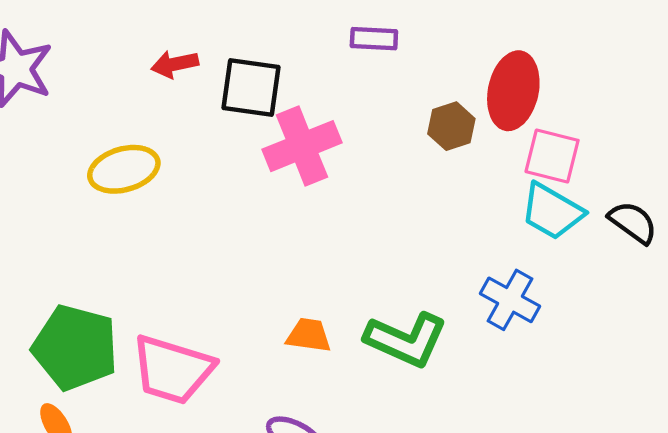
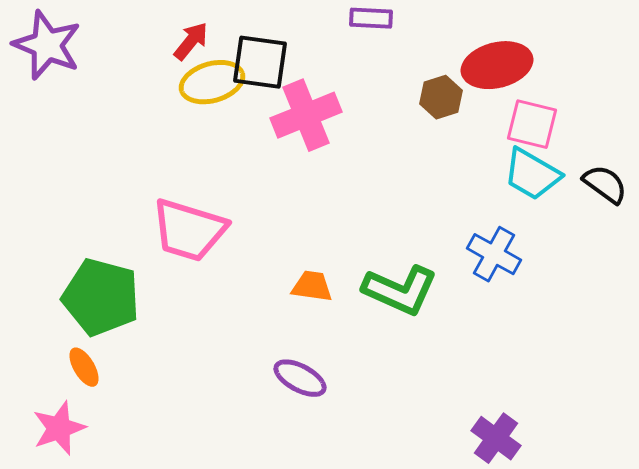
red arrow: (175, 64) -> (191, 41), turned 141
red ellipse: (513, 91) -> (497, 65), turned 64
yellow ellipse: (124, 169) -> (212, 82), moved
pink trapezoid: (173, 370) -> (189, 230), moved

